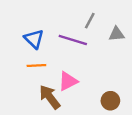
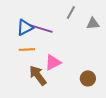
blue triangle: (34, 39) -> (25, 27), turned 48
purple line: (73, 40) -> (41, 28), moved

